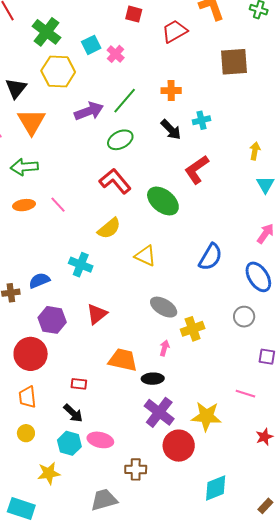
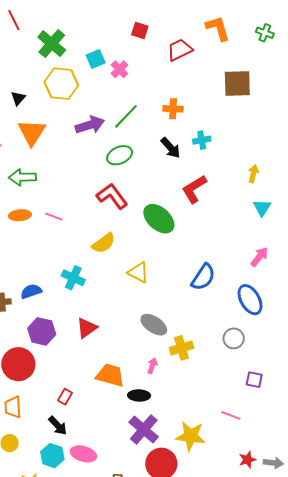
black triangle: (16, 88) -> (18, 98), size x0.7
pink line: (58, 205) -> (54, 217), turned -30
red rectangle: (79, 384) -> (65, 397), turned -70

